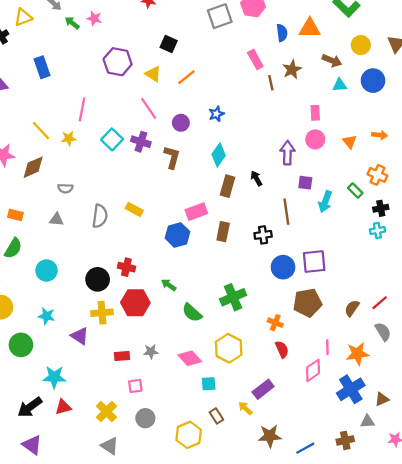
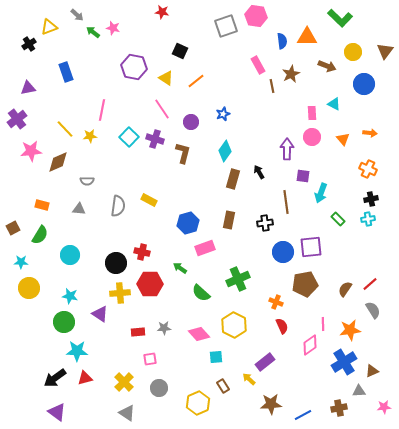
cyan triangle: (340, 85) -> (334, 104), moved, turned 32
green rectangle: (355, 191) -> (338, 219), moved
pink rectangle: (196, 212) -> (205, 248), moved
green circle: (21, 345) -> (64, 322), moved

